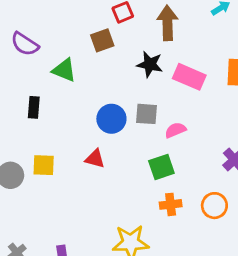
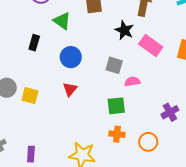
blue circle: (111, 119) -> (71, 57), moved
red triangle: (95, 159) -> (70, 89), turned 42
yellow square: (44, 165) -> (30, 96), moved

